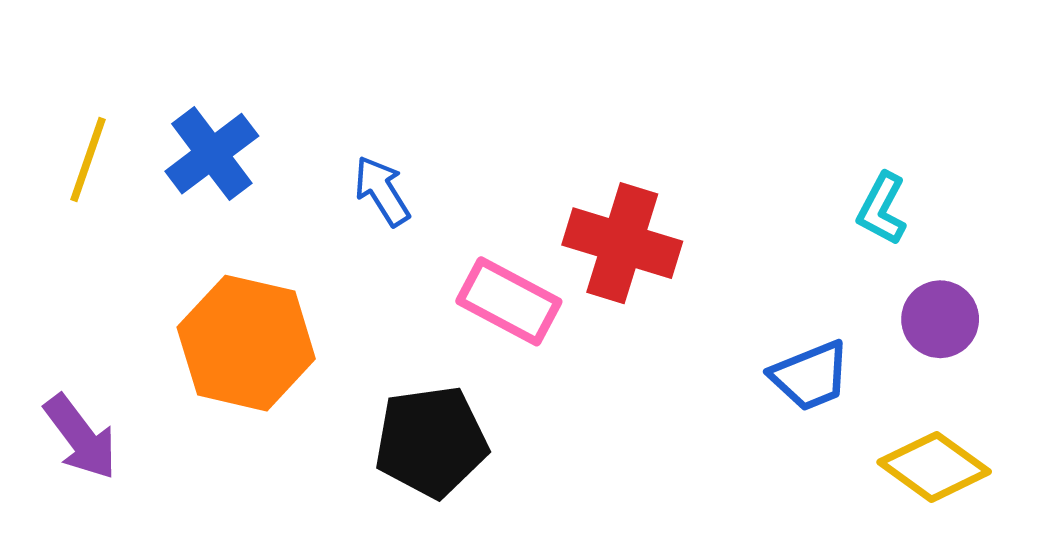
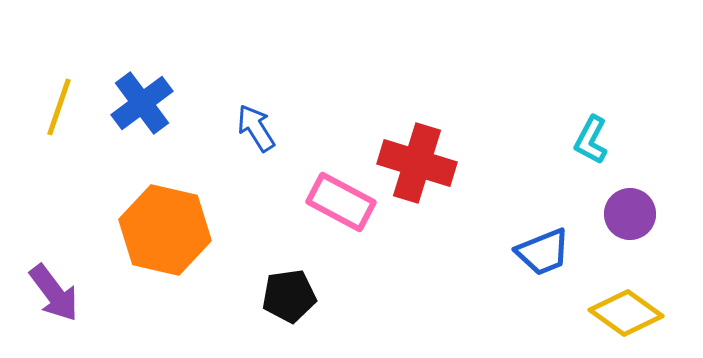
black pentagon: (431, 442) -> (289, 296), size x0.7

